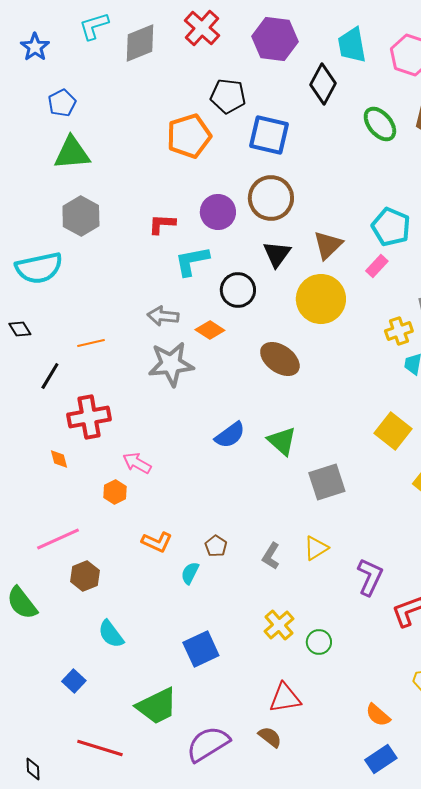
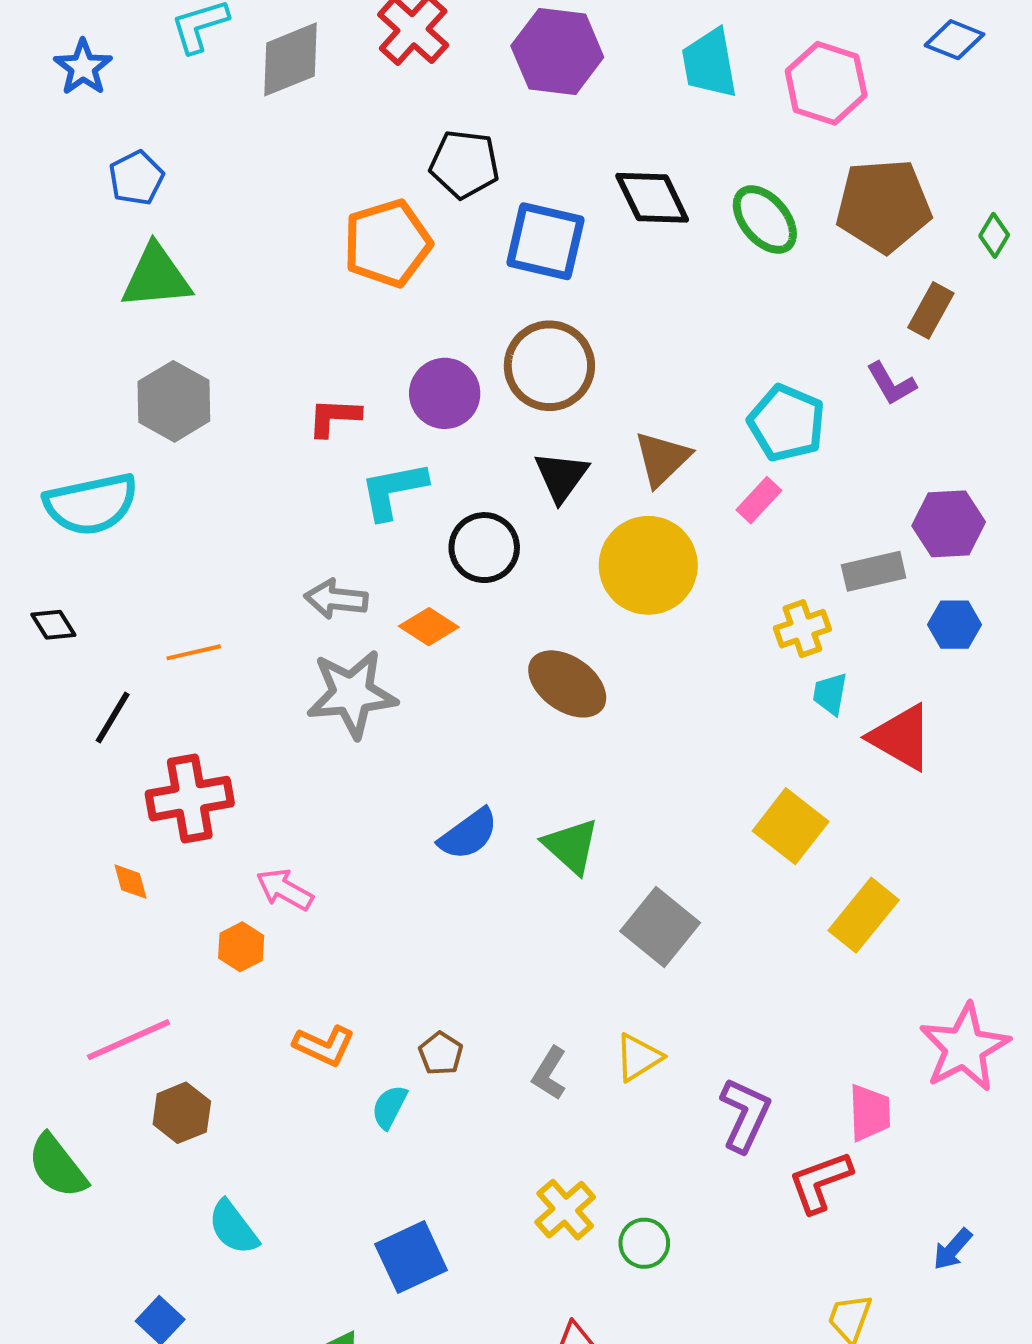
black diamond: (323, 84) -> (652, 198), moved, turned -54
gray square: (327, 482) -> (660, 927), turned -33

